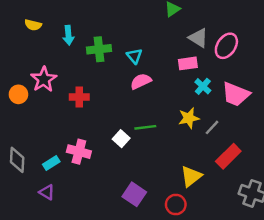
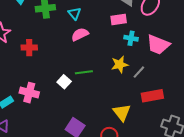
cyan cross: (203, 86) -> (131, 38), turned -32
red rectangle: (228, 156) -> (152, 96), turned 35
yellow triangle: (191, 176) -> (122, 112), turned -30

